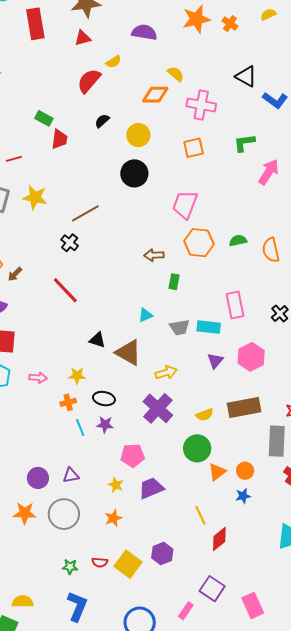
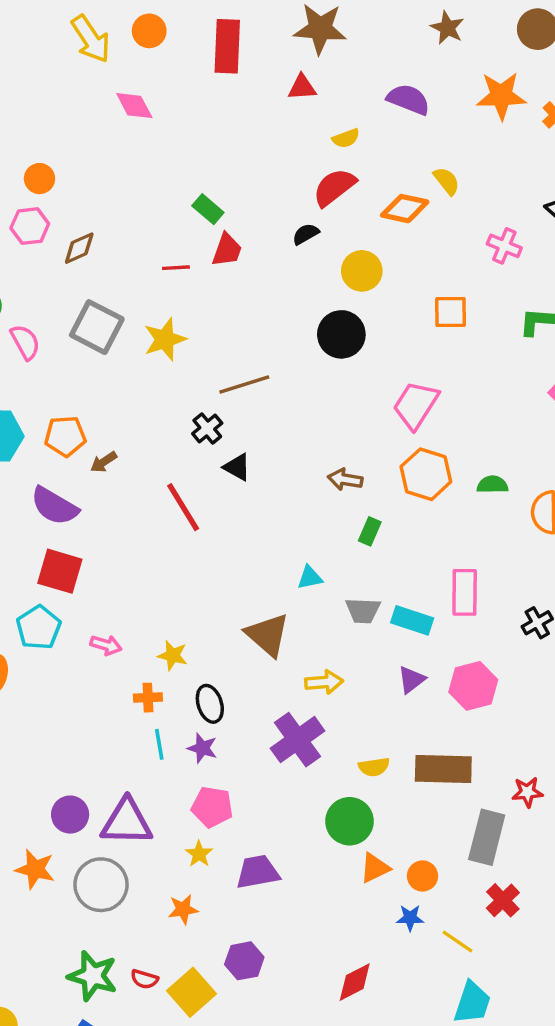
red semicircle: (89, 81) -> (334, 187), moved
pink cross: (201, 105) -> (504, 246), moved, size x0.7
red line: (14, 159) -> (176, 268), moved
yellow star: (35, 197) -> (165, 339), turned 30
black triangle: (97, 340) -> (237, 467), moved
black ellipse: (104, 399) -> (210, 704), turned 50
pink pentagon: (133, 455) -> (212, 807), moved
purple triangle: (71, 475) -> (127, 822), size x1.8
yellow line: (200, 515) -> (458, 941), moved, turned -42
purple hexagon: (162, 553) -> (244, 961), moved
green star: (70, 567) -> (93, 976), size x1.8

